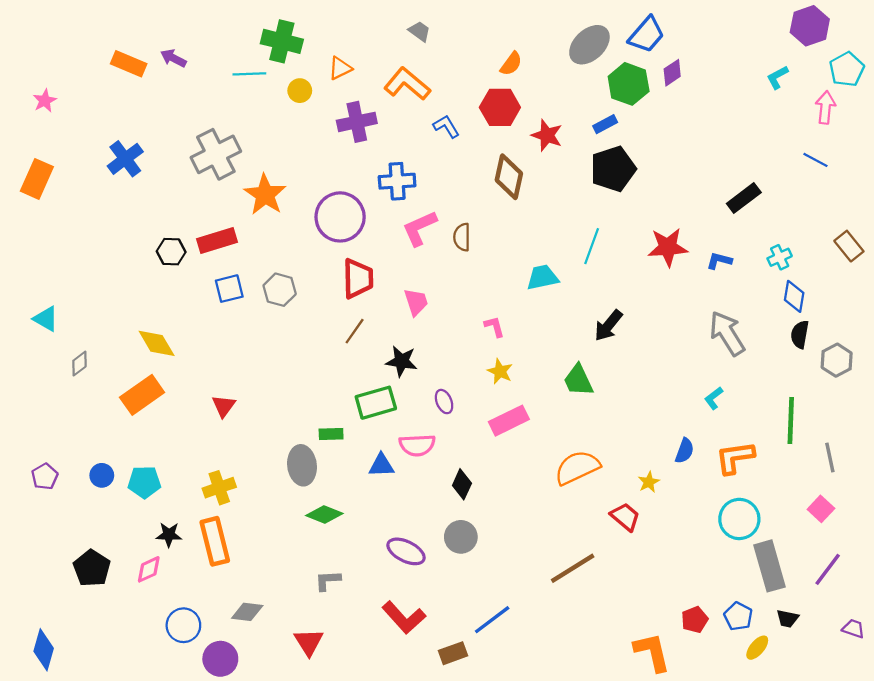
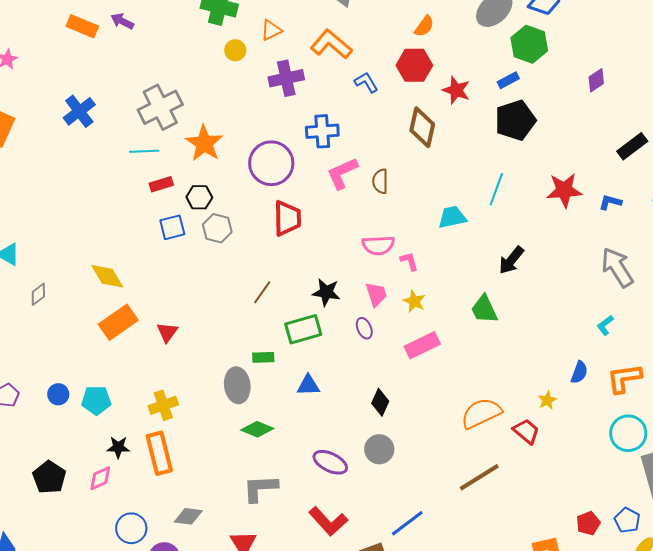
purple diamond: (672, 73) -> (596, 80), moved
cyan line: (249, 74) -> (144, 151), moved
red rectangle: (217, 240) -> (161, 184), size x0.7
black hexagon: (171, 252) -> (199, 197), moved
pink trapezoid: (416, 302) -> (376, 294), moved
brown line: (355, 331) -> (262, 292), moved
orange rectangle: (142, 395) -> (118, 322), moved
pink semicircle: (417, 445) -> (378, 245), moved
orange semicircle: (577, 468) -> (481, 413), moved
gray L-shape: (328, 580) -> (260, 488), size x1.5

